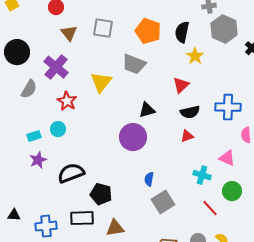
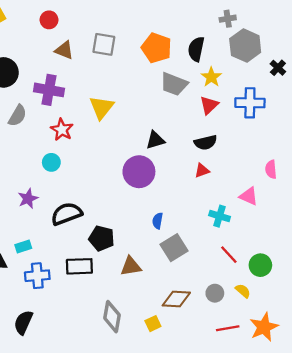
brown triangle: (69, 33) -> (64, 50), turned -30
gray trapezoid: (134, 64) -> (174, 84), moved
purple cross: (56, 67) -> (49, 90), turned -30
red triangle: (181, 85) -> (209, 105), moved
blue cross: (228, 107) -> (250, 103), moved
cyan rectangle: (34, 136) -> (23, 246), moved
green circle: (232, 191) -> (260, 265), moved
brown triangle: (115, 228) -> (131, 266), moved

